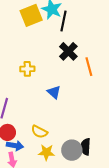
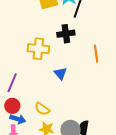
black cross: (68, 51) -> (66, 34), moved, turned 30
yellow cross: (27, 69) -> (38, 49), size x1.5

